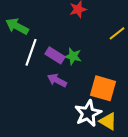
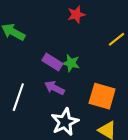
white line: (31, 52) -> (18, 97), moved
white star: (88, 113) -> (65, 122), moved

